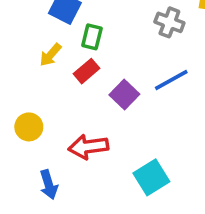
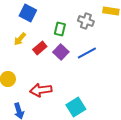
green rectangle: (92, 37) -> (60, 29), moved
purple square: (124, 94) -> (61, 52), moved

